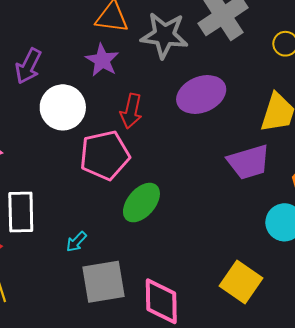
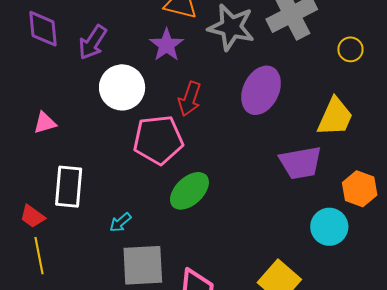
purple ellipse: (201, 95) -> (261, 90), turned -48

